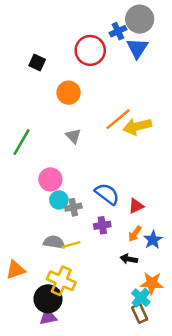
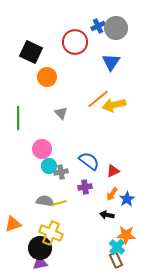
gray circle: (140, 19) -> (116, 28), moved
blue triangle: (137, 48) -> (111, 62), moved
black square: (37, 62) -> (31, 52), size x1.6
orange circle: (69, 93) -> (47, 77), moved
green line: (21, 142) -> (18, 118), turned -30

